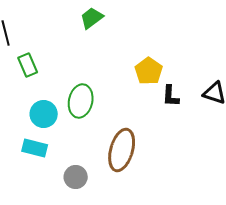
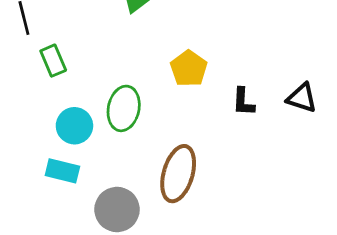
yellow pentagon: (149, 71) -> (189, 69), moved
gray circle: (76, 177) -> (117, 209), size x1.4

